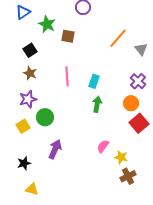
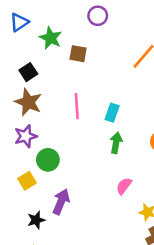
brown star: (30, 73) -> (28, 102), size x1.5
yellow square: (23, 126) -> (27, 181), moved
pink semicircle: (103, 146) -> (124, 186), moved
black star: (24, 163) -> (36, 220), moved

